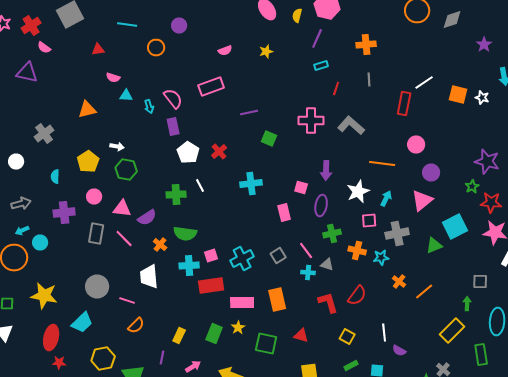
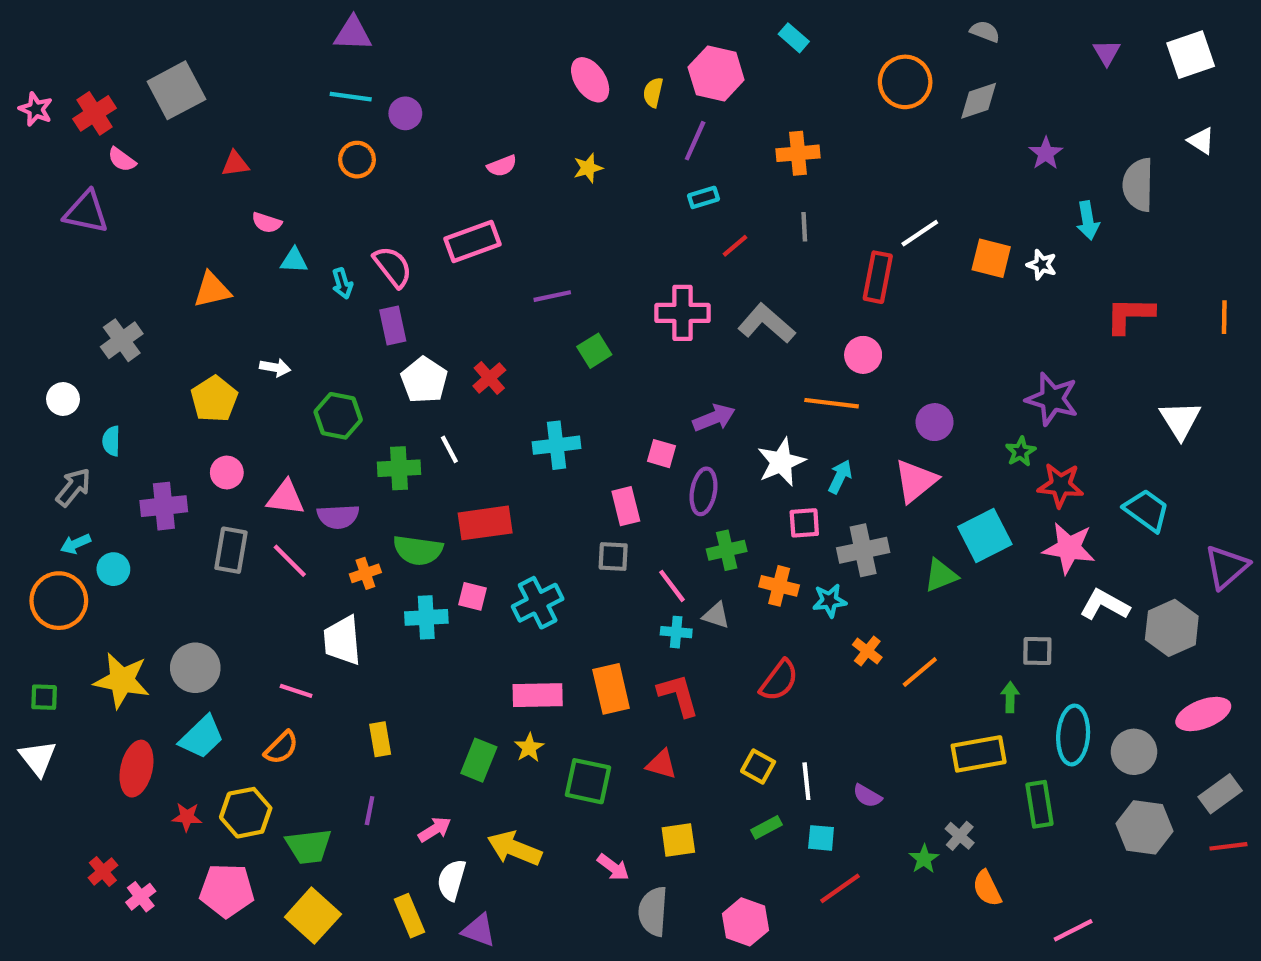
cyan line: (127, 24) -> (351, 97), moved
red line: (336, 88) -> (735, 246), turned 32
green square: (269, 138) -> (594, 351), turned 35
pink circle: (416, 144) -> (863, 355), moved
green hexagon: (126, 170) -> (338, 416), moved
purple arrow: (326, 170) -> (714, 418), turned -114
cyan semicircle: (55, 176) -> (111, 441), moved
gray arrow: (21, 204) -> (73, 487), turned -36
purple semicircle: (147, 218) -> (338, 517), turned 30
orange cross: (160, 244) -> (365, 573), turned 32
pink square: (211, 256) -> (472, 596), turned 32
gray square: (278, 256) -> (613, 556), moved, turned 35
gray circle: (97, 286) -> (195, 668), moved
red rectangle: (211, 286) -> (485, 523), moved
red L-shape: (328, 302) -> (678, 695), moved
orange semicircle: (136, 326) -> (281, 748), moved
yellow rectangle: (452, 330) -> (979, 754), turned 35
white line: (384, 332) -> (806, 781), moved
yellow rectangle: (179, 336) -> (380, 739), moved, turned -35
red star: (59, 362) -> (187, 817), moved

